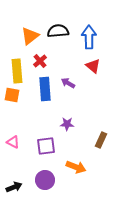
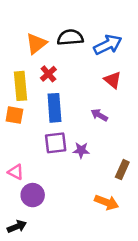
blue arrow: (89, 37) -> (108, 45), turned 65
purple arrow: (68, 83) -> (99, 115), moved
purple square: (46, 146) -> (56, 143), moved
orange arrow: (76, 167) -> (107, 202), moved
purple circle: (45, 180) -> (33, 195), moved

